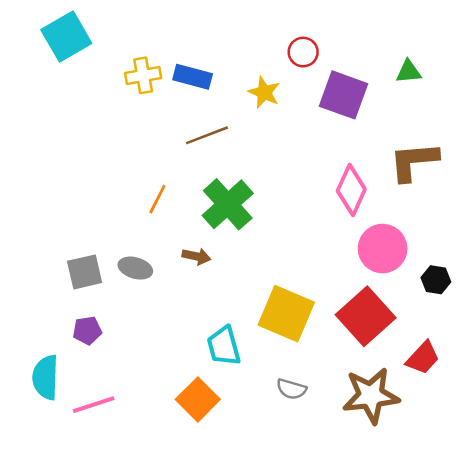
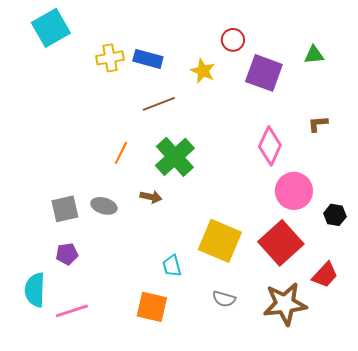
brown L-shape: (414, 161) -> (318, 124), size x0.5
cyan trapezoid: (224, 346) -> (172, 266), size x0.7
orange square: (198, 399) -> (152, 307), turned -32

